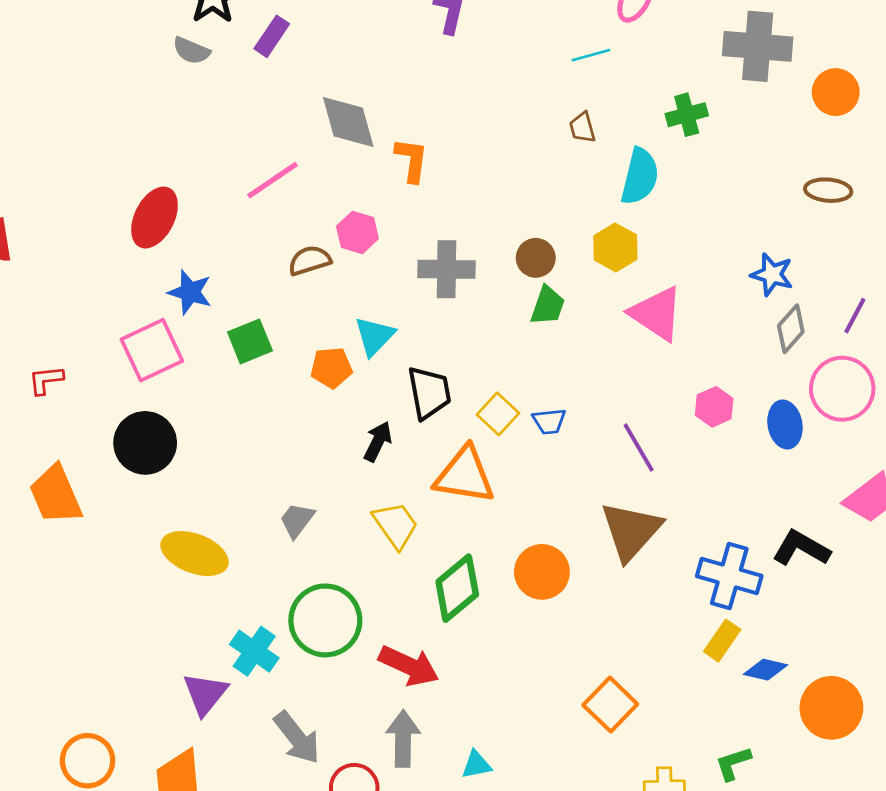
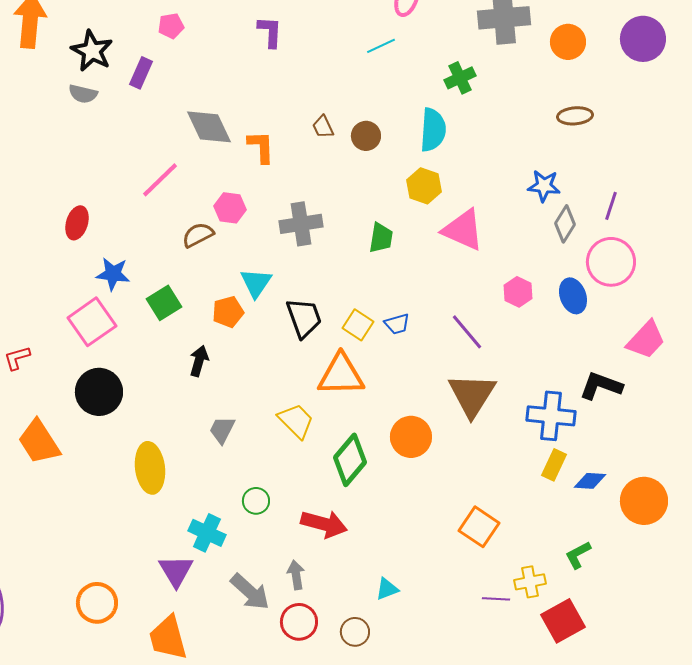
brown trapezoid: (582, 128) -> (323, 127), moved
red ellipse: (155, 218) -> (77, 223), size x0.7
brown circle: (536, 258) -> (366, 136), moved
black arrow: (378, 441) -> (199, 361), moved
yellow ellipse: (195, 554) -> (150, 468), turned 72
green circle: (325, 620) -> (256, 501), size x0.5
gray arrow: (403, 739) -> (296, 575), moved, size x0.7
orange circle: (88, 761) -> (97, 603), moved

